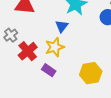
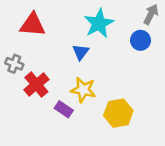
gray cross: (11, 35) -> (14, 64), turned -32
yellow star: (55, 47) -> (83, 90), moved, turned 30

